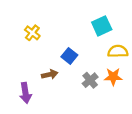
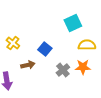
yellow cross: (32, 33) -> (13, 43), moved

